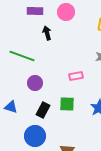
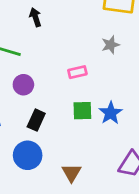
green square: (67, 104) -> (82, 111), moved

